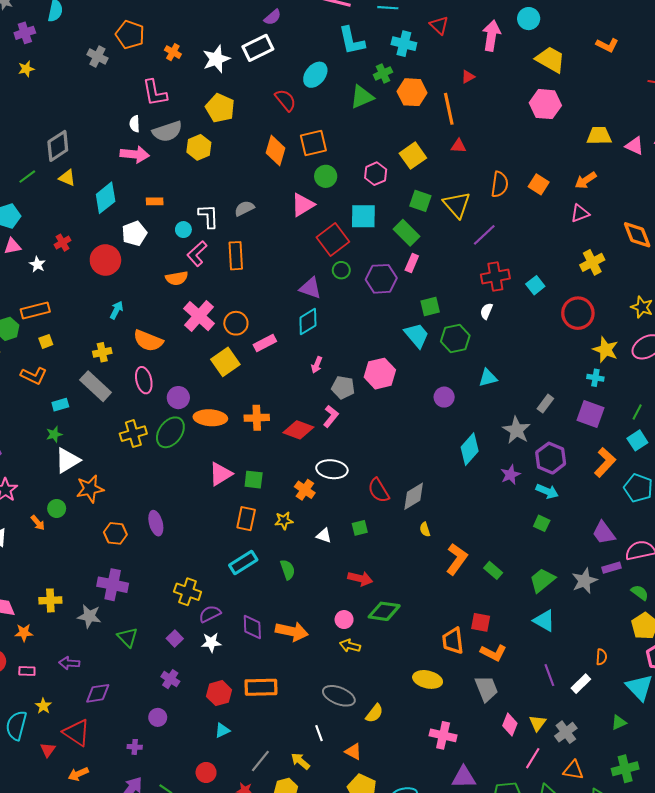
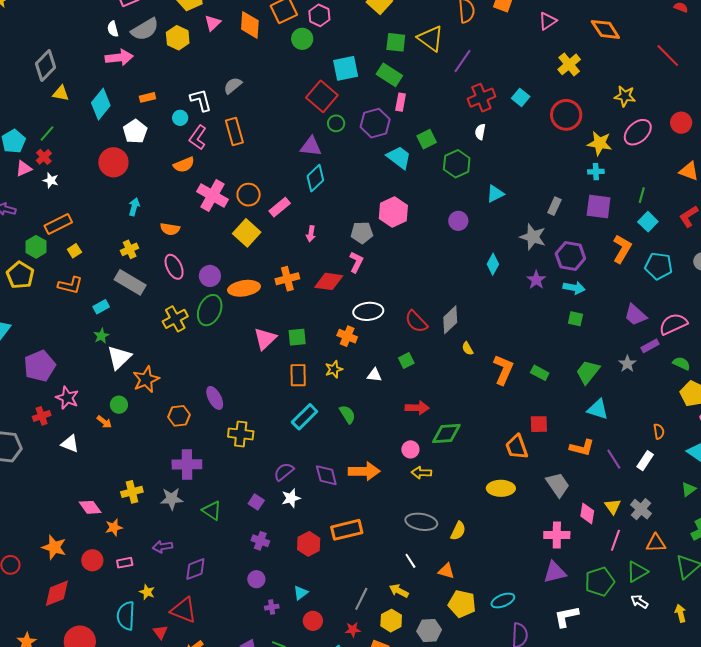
pink hexagon: (376, 174) -> (319, 15), moved
green line: (27, 177) -> (47, 134), moved
pink triangle: (303, 205) -> (213, 23), moved, size x0.7
red cross: (62, 243) -> (44, 157), moved
cyan trapezoid: (417, 335) -> (399, 157), moved
orange semicircle: (148, 341) -> (170, 229), size x0.7
pink arrow: (317, 365) -> (311, 234), moved
cyan diamond: (470, 449) -> (493, 264), size x0.7
gray star: (584, 581) -> (627, 364), size x0.7
yellow cross: (188, 592) -> (241, 434), moved
orange L-shape: (493, 653) -> (582, 448), moved
cyan triangle: (222, 730) -> (301, 593), moved
pink cross: (443, 735) -> (557, 535), moved
purple cross: (135, 747) -> (272, 607), moved

